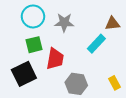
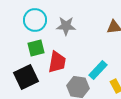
cyan rectangle: (96, 44) -> (98, 70), moved

